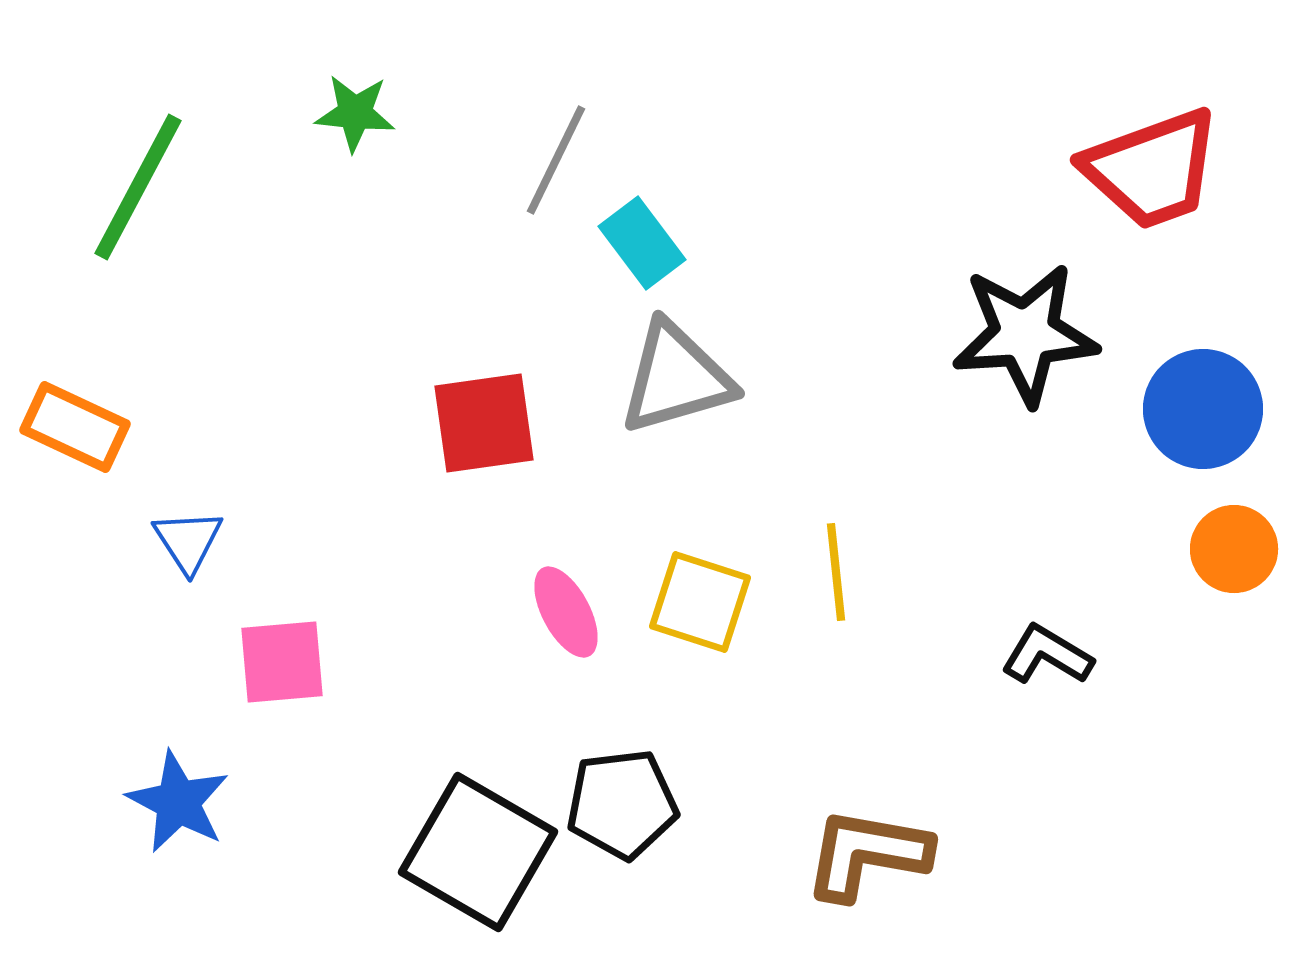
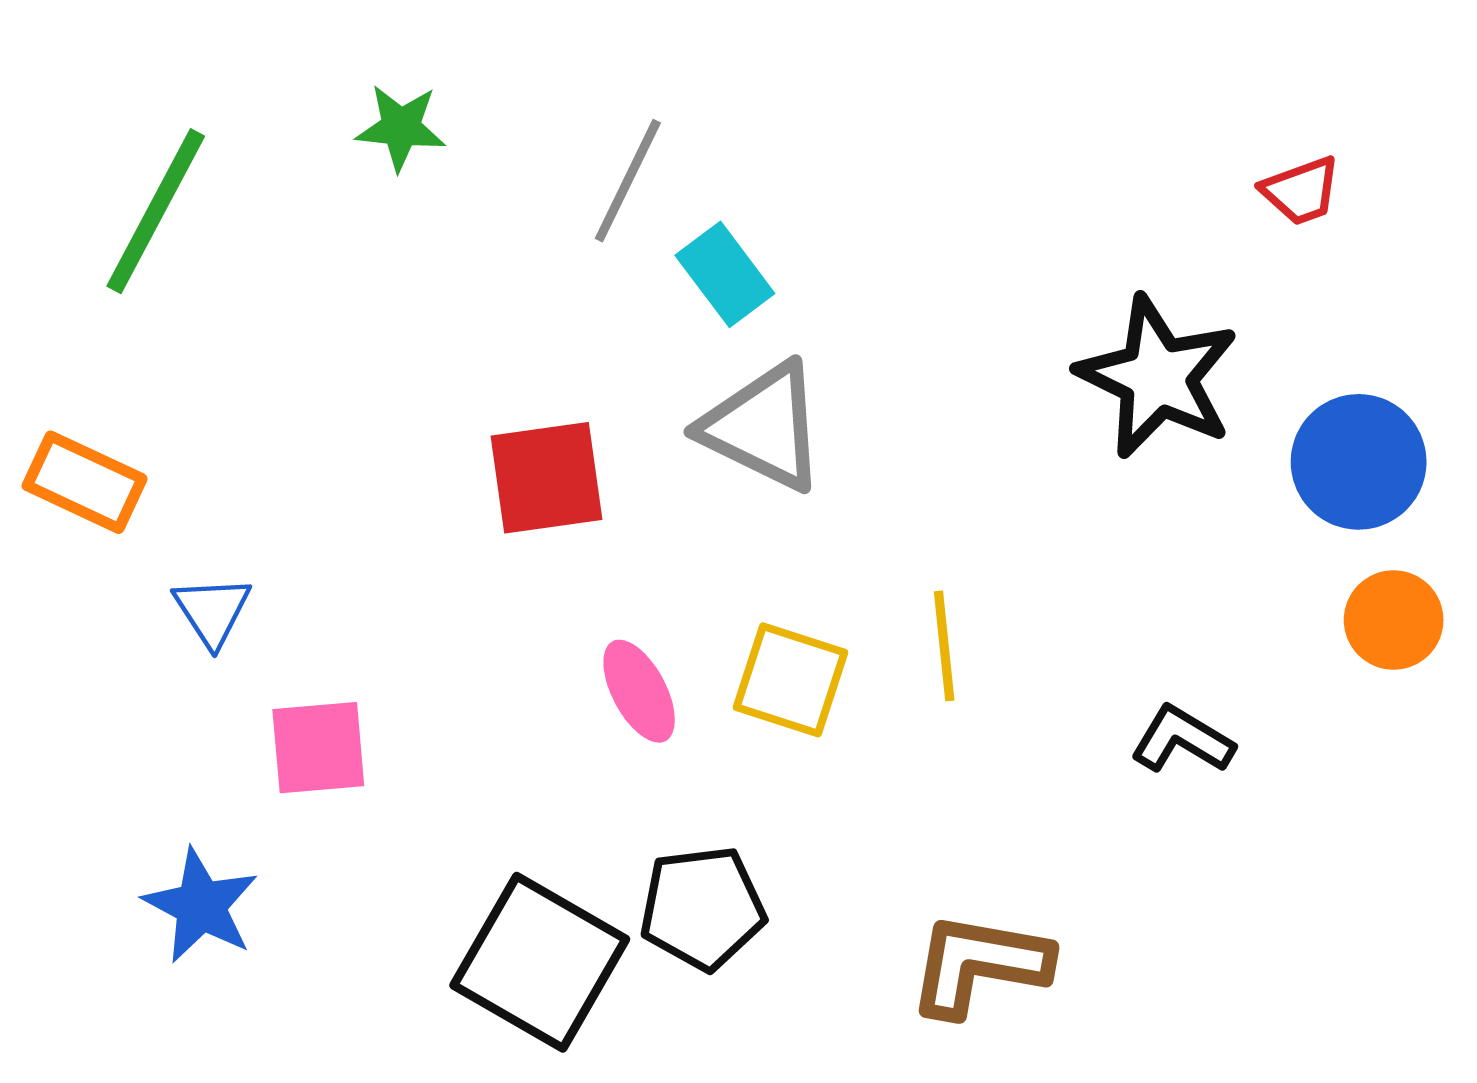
red trapezoid: (1152, 169) -> (1301, 191), size x0.5
black star: (1025, 334) -> (1158, 377), turned 30
gray triangle: (676, 378) -> (763, 427), turned 42

